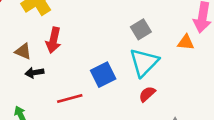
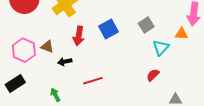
brown triangle: (23, 51) -> (47, 47), moved
cyan triangle: (144, 62) -> (161, 48), moved, size x0.7
blue square: (103, 75) -> (109, 29), moved

